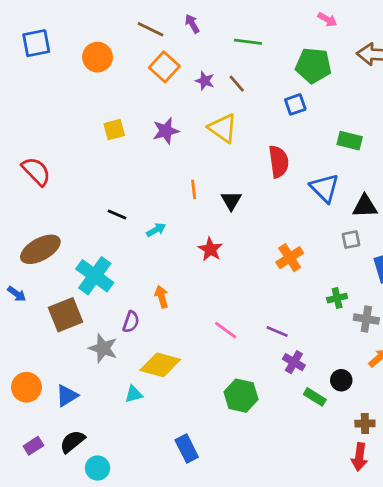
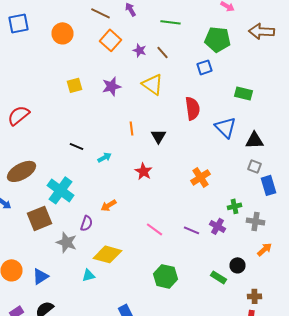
red semicircle: (36, 171) -> (18, 115), turned -85
gray square: (351, 240) -> (254, 166), moved, turned 32
orange arrow: (162, 297) -> (108, 205), turned -105
purple cross: (294, 362) -> (218, 226), moved

